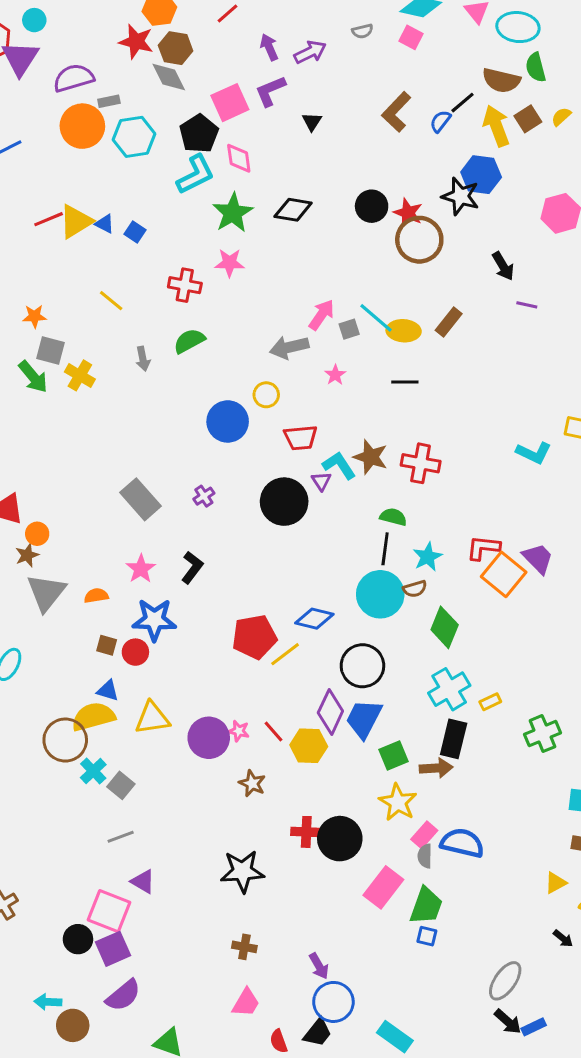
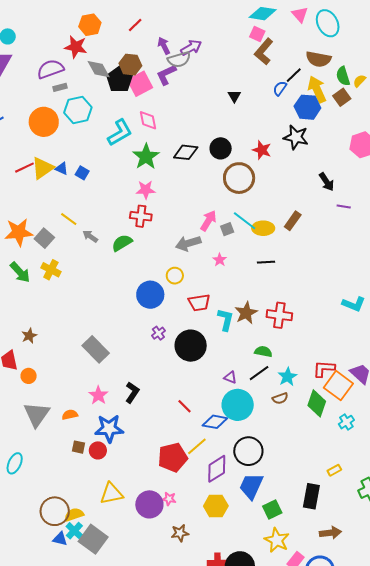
cyan ellipse: (518, 27) -> (328, 23), turned 60
gray semicircle: (362, 31) -> (179, 60), moved, size x1.6
brown hexagon: (176, 48) -> (130, 65), moved
green semicircle: (536, 67) -> (343, 76), moved
purple semicircle: (74, 78) -> (50, 69), moved
brown L-shape: (396, 112) -> (264, 52), moved
brown square: (528, 119) -> (342, 97), moved
black triangle: (312, 122) -> (234, 96), moved
orange circle: (82, 126) -> (44, 122), moved
black pentagon: (199, 134) -> (120, 79), moved
blue hexagon: (481, 175) -> (307, 107), moved
black circle: (372, 206) -> (221, 148), moved
brown circle: (419, 240) -> (239, 178), moved
red cross: (185, 285) -> (141, 216), moved
orange star: (34, 316) -> (19, 232), size x1.8
gray square: (50, 351) -> (44, 238), moved, turned 30
gray arrow: (143, 359) -> (90, 236), moved, turned 140
brown star: (371, 457) -> (246, 313), turned 30
cyan L-shape: (339, 465) -> (226, 320), turned 50
purple triangle: (321, 481) -> (230, 377), moved, turned -32
purple cross: (204, 496) -> (158, 333), moved
black line: (385, 549) -> (259, 373), turned 50
brown star: (27, 555) -> (29, 336), moved
cyan circle: (380, 594) -> (238, 405), moved
green diamond: (445, 627) -> (317, 403), moved
red pentagon: (254, 637) -> (173, 457), moved
cyan cross: (449, 689) -> (346, 422), moved, size x0.6
blue triangle: (108, 691) -> (60, 539), moved
purple diamond: (330, 712) -> (217, 469), moved, turned 36
yellow semicircle: (93, 717) -> (74, 515), moved, size x0.7
red line: (274, 732) -> (185, 406), moved
brown arrow: (436, 768) -> (330, 533), moved
brown star: (252, 783) -> (180, 533), turned -30
gray square: (121, 785) -> (93, 539), size x1.6

